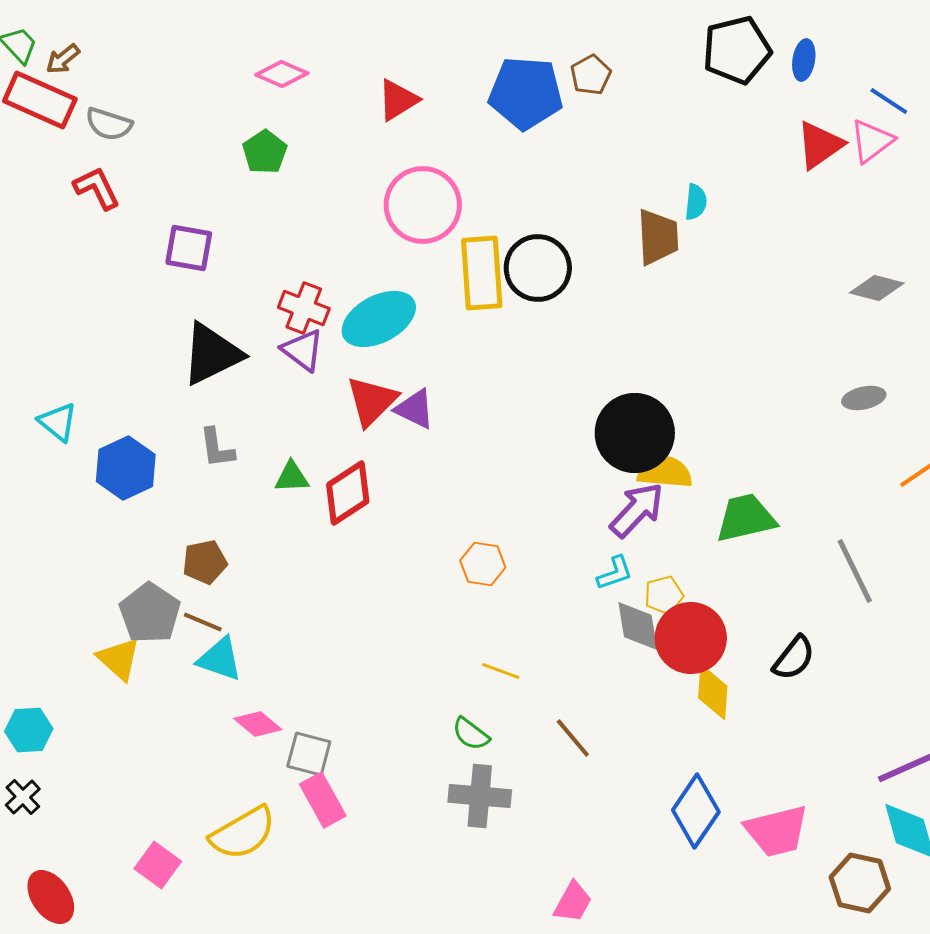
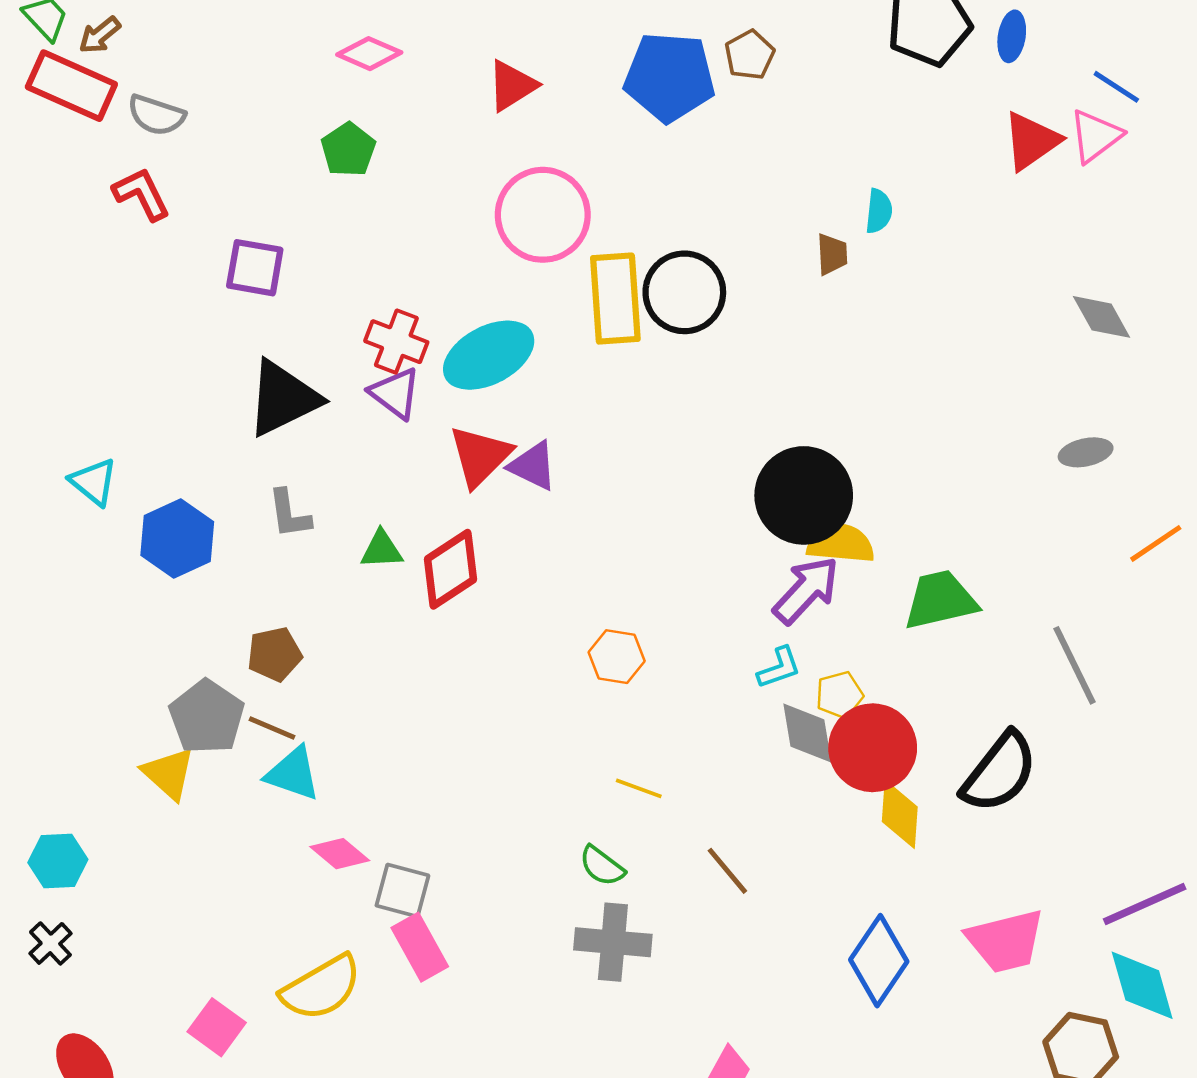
brown trapezoid: (658, 237) -> (832, 254), size x0.6
gray diamond: (877, 288) -> (1102, 317), turned 46
black semicircle: (794, 658) -> (999, 772), size x1.5
pink trapezoid: (777, 831) -> (1006, 941), moved

